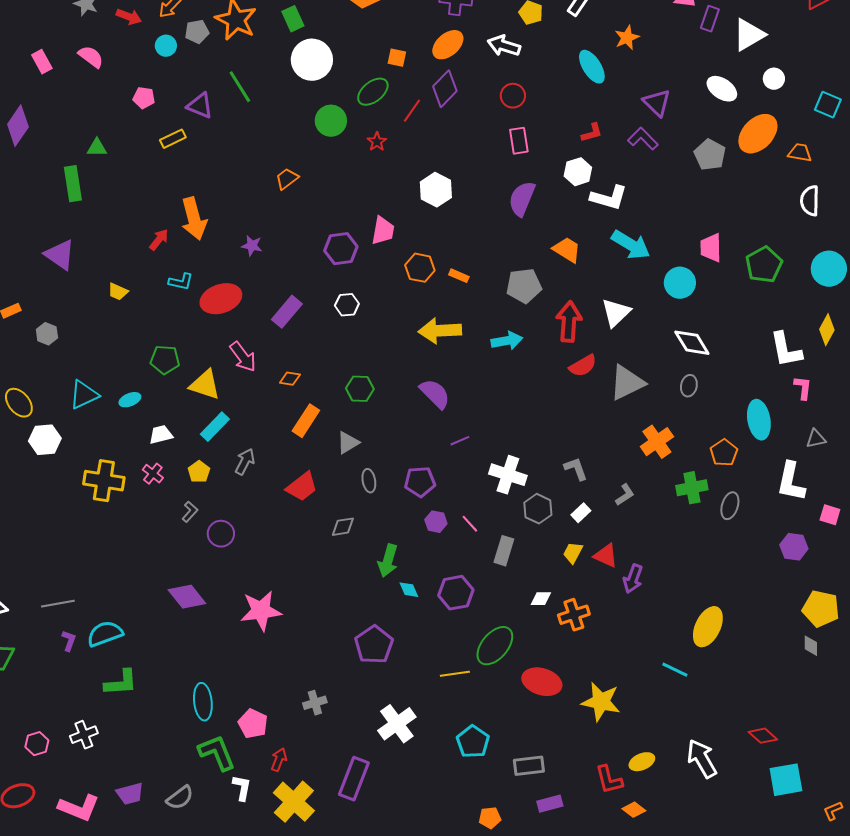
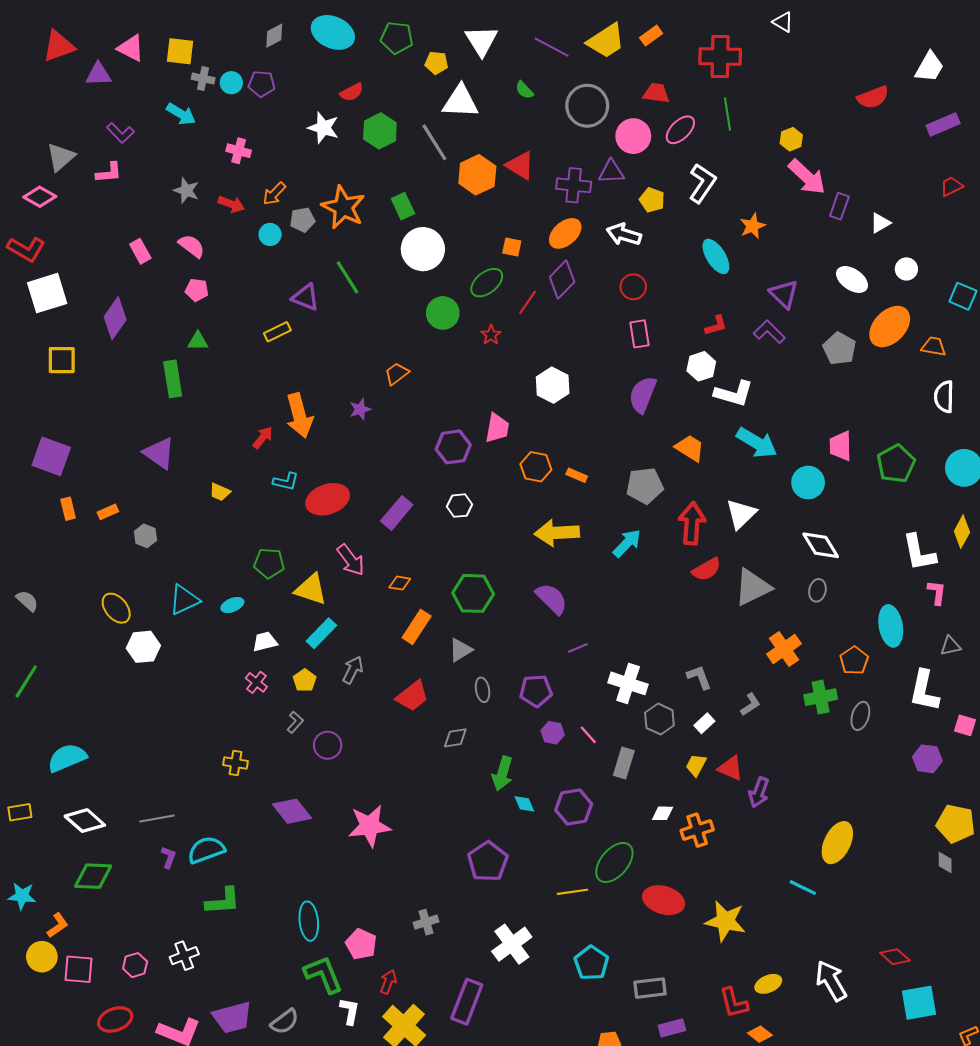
white triangle: (749, 35) -> (880, 223), size x0.6
pink pentagon: (144, 98) -> (197, 290), moved
purple star: (252, 246) -> (360, 409), moved, turned -30
cyan arrow: (507, 341) -> (627, 543), turned -36
green hexagon: (360, 389) -> (473, 593), size x1.4
yellow cross: (104, 481) -> (236, 763), moved, size x0.6
purple trapezoid: (130, 794) -> (232, 1017), size x1.4

